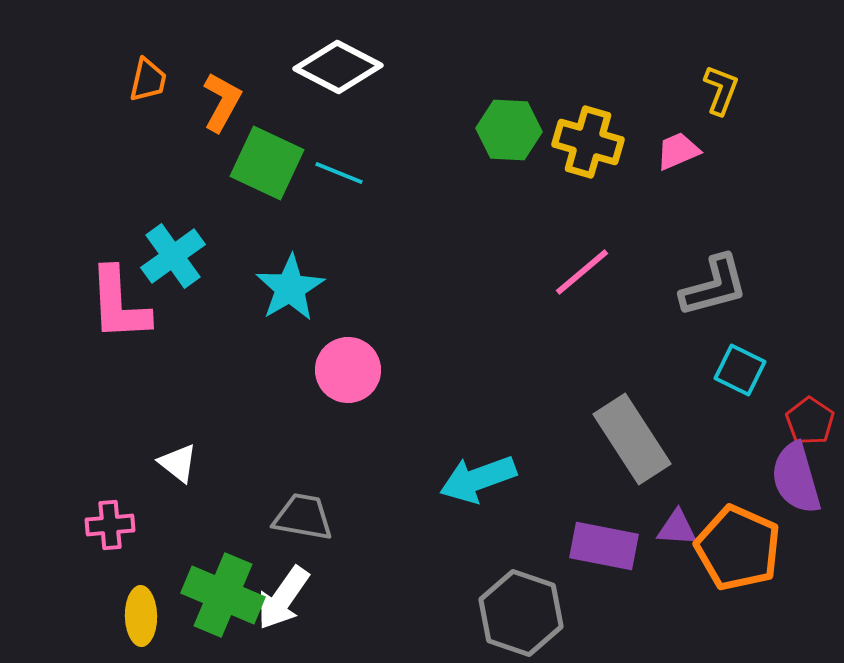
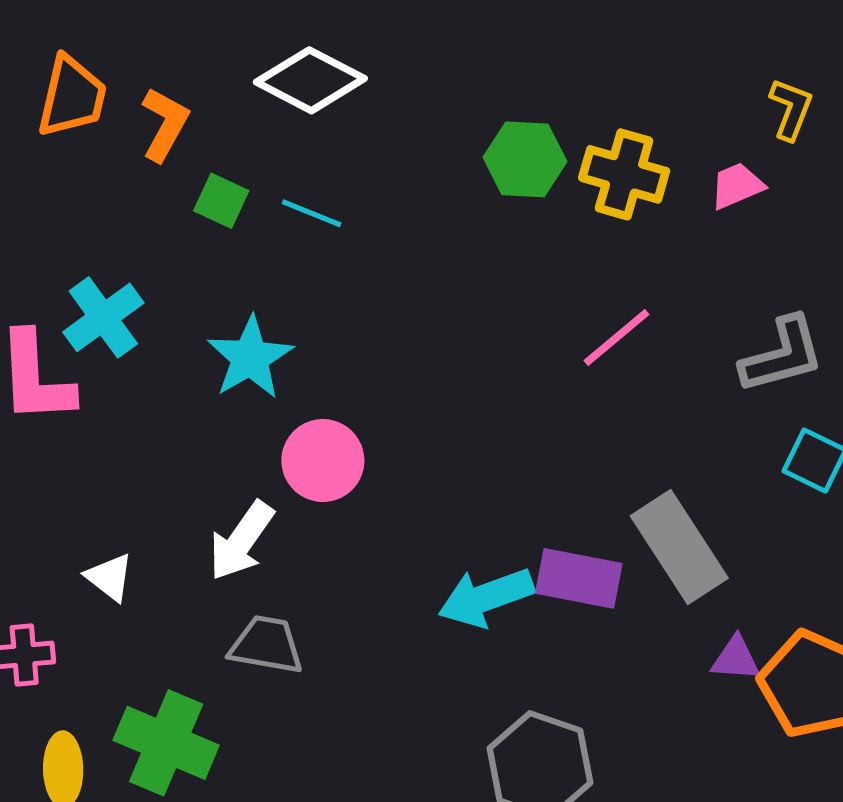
orange trapezoid: (148, 80) -> (72, 97), size x1.5
green square: (267, 163) -> (221, 201), size x0.6
purple rectangle: (604, 546) -> (579, 578), moved
white arrow: (283, 598) -> (241, 541), moved

